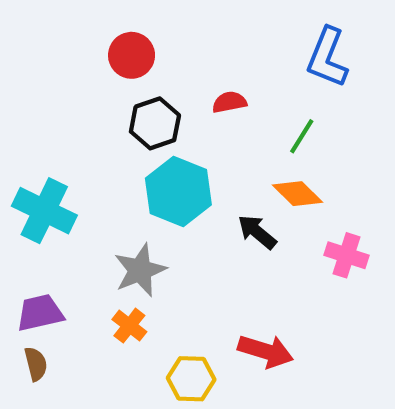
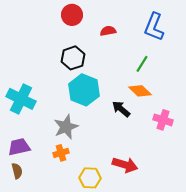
red circle: (132, 55) -> (72, 15), moved
red semicircle: (229, 102) -> (108, 31), moved
orange cross: (129, 326) -> (61, 153), turned 35

